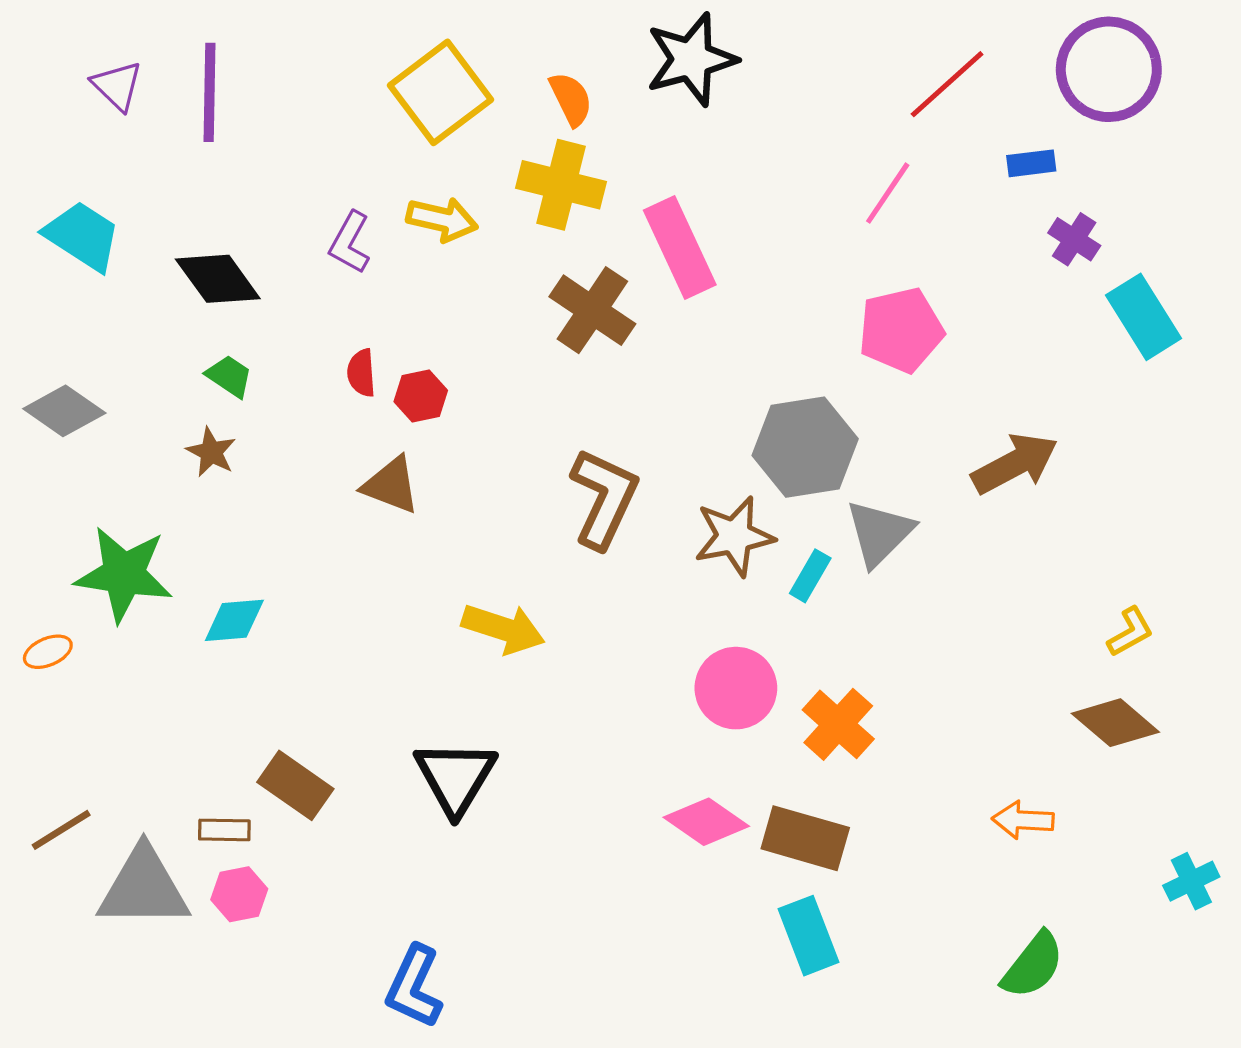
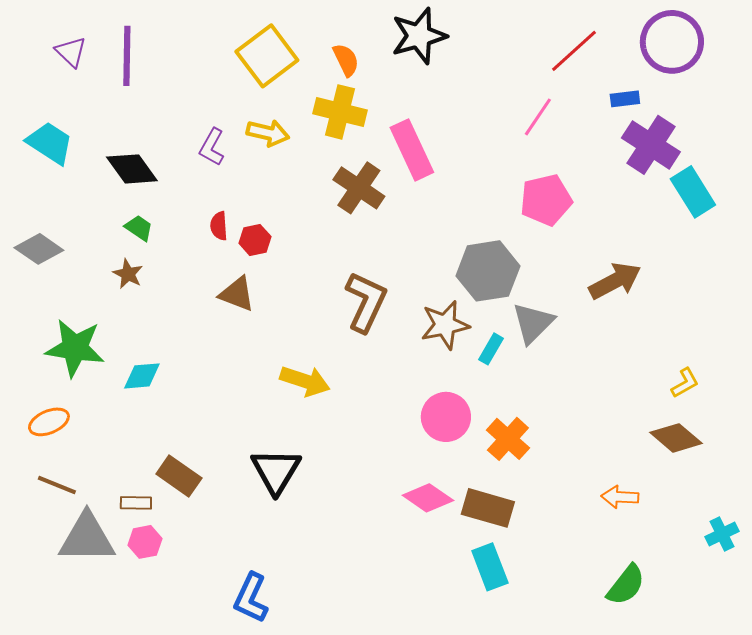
purple cross: (1074, 239) -> (651, 145), size x1.8
orange ellipse: (48, 652) -> (49, 422), moved, size x1.4
brown line: (61, 830) -> (57, 485), moved, turned 54

